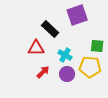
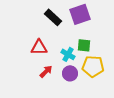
black rectangle: (50, 29) -> (53, 17), moved
green square: (97, 46) -> (84, 45), moved

